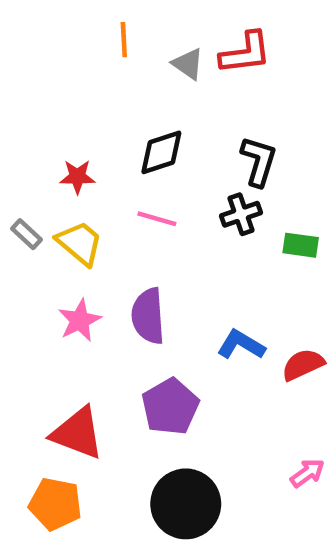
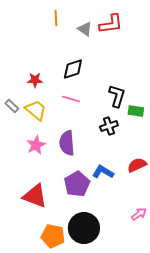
black L-shape: (259, 161) -> (117, 96), moved
black cross: (241, 214) -> (109, 126), moved
blue L-shape: (241, 345) -> (103, 172), moved
orange pentagon: (55, 504) -> (53, 236), moved

